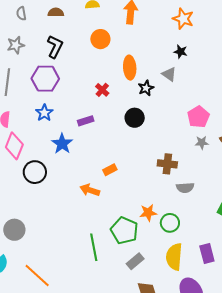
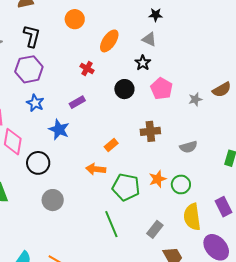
orange ellipse: (130, 68) -> (109, 41), turned 50
black star: (146, 88) -> (143, 63), moved
pink pentagon: (198, 117) -> (162, 89), moved
brown cross: (167, 164) -> (150, 131), moved
gray circle: (14, 230) -> (53, 200), moved
green pentagon: (124, 230) -> (126, 187), moved

